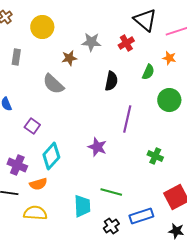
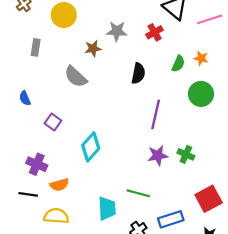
orange star: (169, 58) -> (201, 58), moved
purple star: (97, 147) -> (158, 156), moved, turned -30
cyan diamond: (51, 156) -> (91, 147), moved

